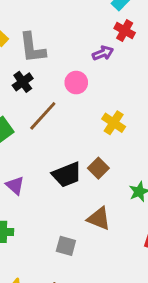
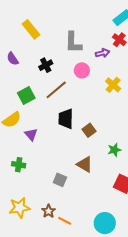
gray L-shape: (32, 48) -> (73, 43), moved
yellow cross: (114, 123) -> (113, 85), moved
black trapezoid: (67, 175) -> (66, 119), moved, turned 105

